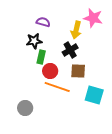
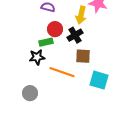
black star: (34, 41) -> (37, 57), moved
green rectangle: (41, 57) -> (46, 42), turned 64
red circle: (50, 71) -> (55, 29), moved

